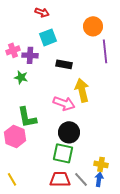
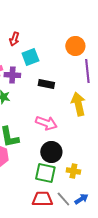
red arrow: (42, 12) -> (14, 39), moved, turned 88
yellow arrow: (82, 90) -> (78, 104), moved
yellow cross: (101, 164) -> (73, 171), moved
blue arrow: (99, 179) -> (81, 199), turned 48

